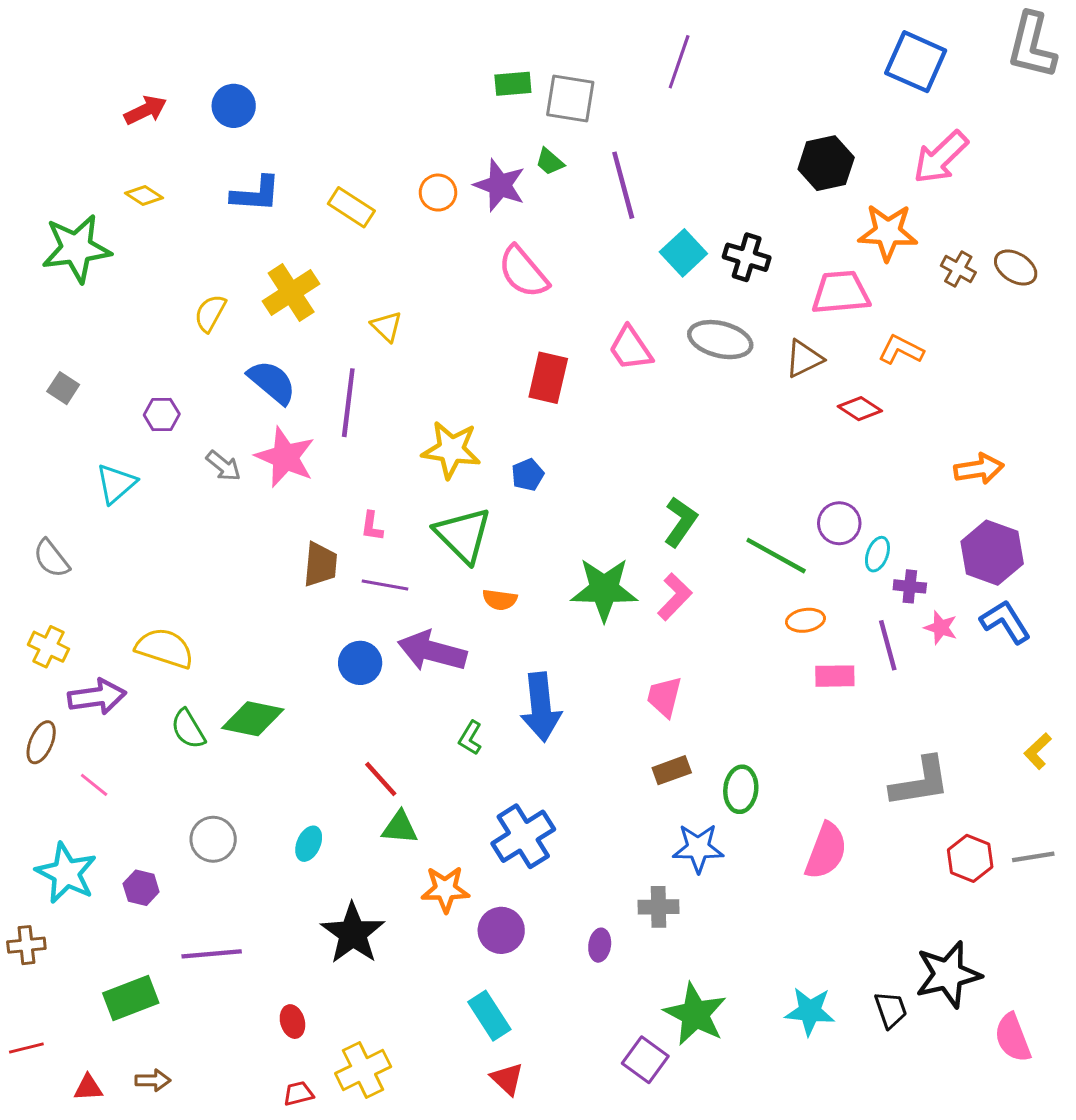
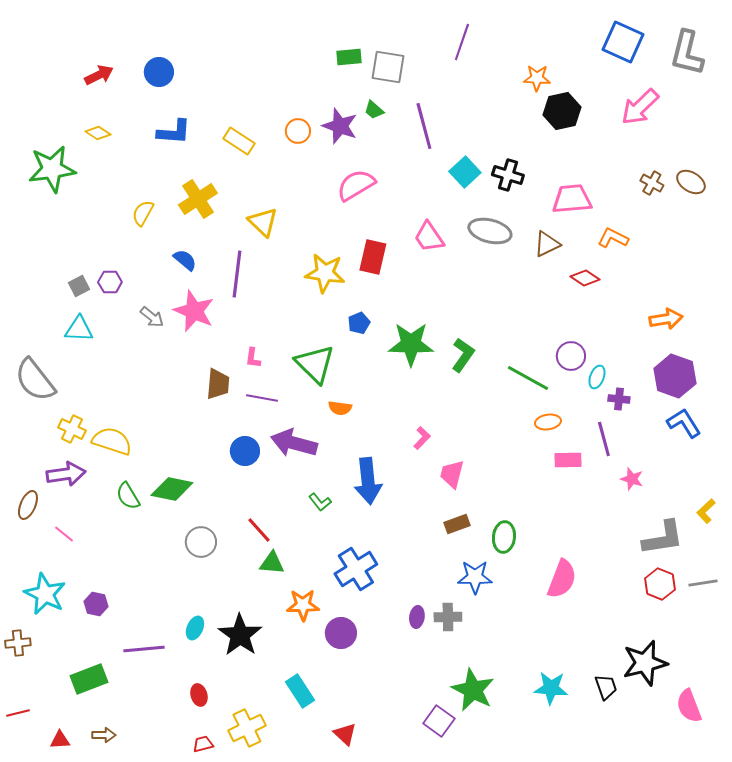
gray L-shape: (1032, 46) -> (687, 53), moved
orange star: (888, 232) -> (537, 78), moved, size x0.7
pink semicircle: (523, 272) -> (356, 185), turned 99
yellow triangle: (387, 326) -> (263, 222), size x1.4
blue semicircle: (272, 382) -> (185, 260), size x0.7
gray square: (63, 388) -> (79, 286), moved, turned 30
yellow star: (451, 450) -> (325, 273), moved
cyan triangle: (116, 484) -> (79, 329), turned 44
gray semicircle: (51, 559) -> (35, 380), size x1.6
green star: (604, 589) -> (411, 344), moved
pink L-shape: (675, 597) -> (422, 438), moved, size x0.7
pink star: (941, 628) -> (632, 479), moved
yellow cross: (48, 647) -> (72, 429), moved
green L-shape: (470, 738) -> (320, 502), turned -70
gray L-shape: (920, 782) -> (663, 538), moved
gray circle: (213, 839) -> (201, 542), moved
cyan ellipse: (309, 844) -> (195, 628), moved
purple ellipse: (600, 945) -> (417, 617), moved
cyan rectangle: (489, 1016) -> (300, 691), moved

